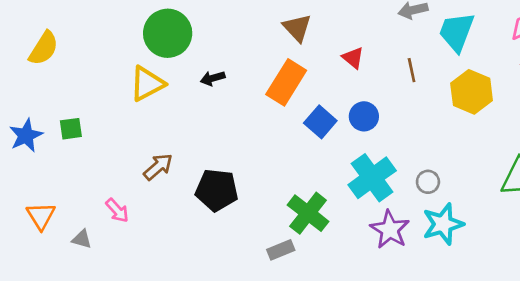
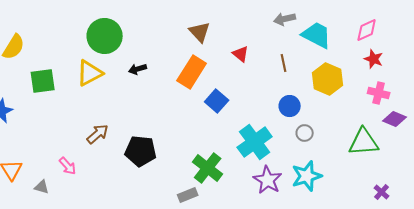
cyan trapezoid: (457, 32) -> (317, 35), turned 96
blue circle: (364, 116) -> (290, 106), moved
green square: (71, 129) -> (43, 81), moved, size x1.5
gray circle: (428, 182) -> (305, 133), moved

